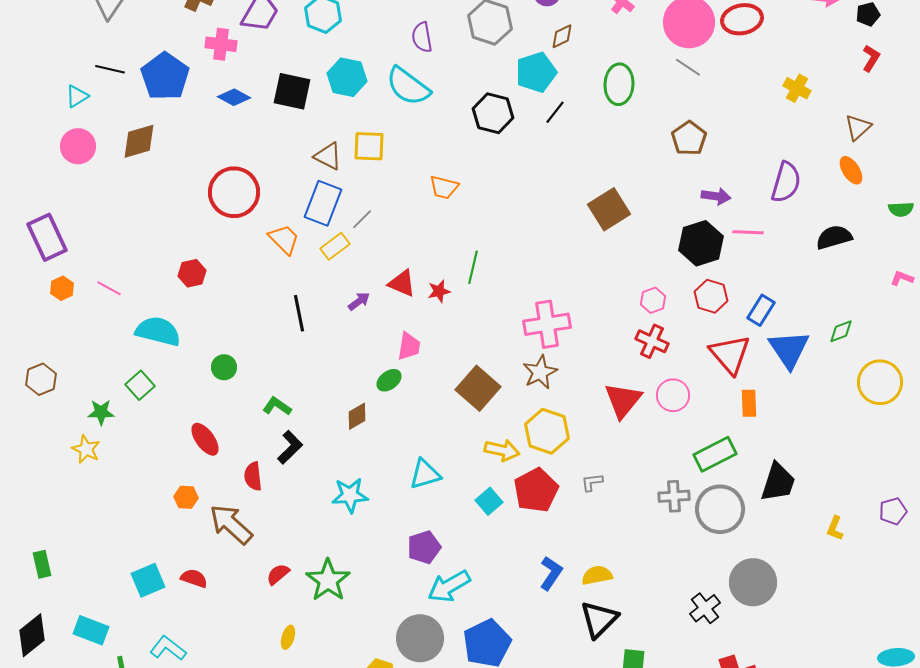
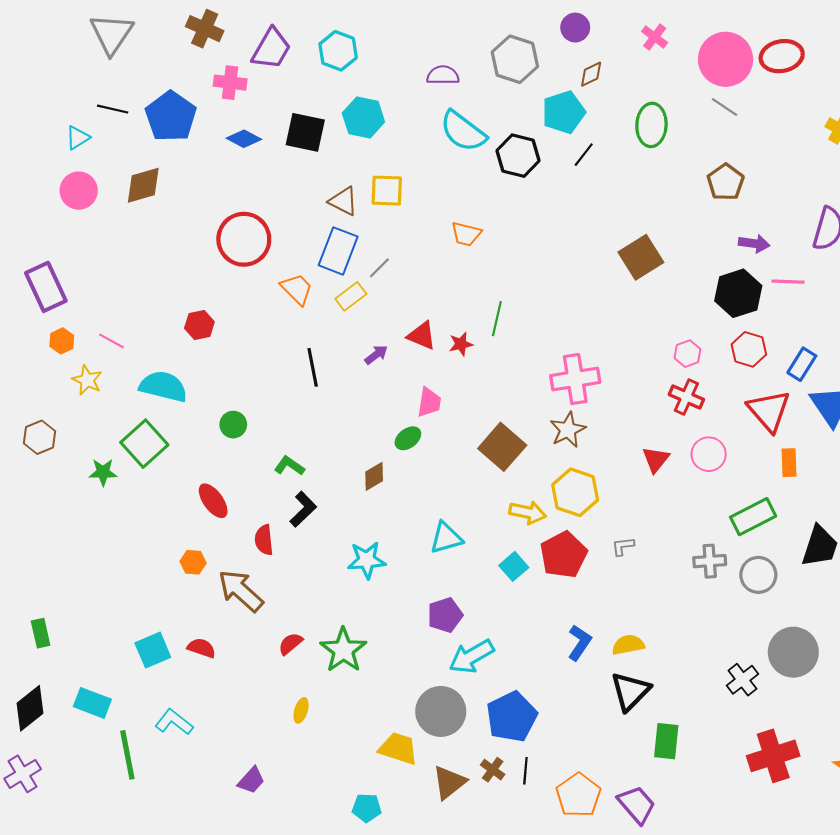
purple semicircle: (422, 37) -> (443, 75), turned 100
cyan semicircle: (408, 86) -> (463, 131), moved
green square: (140, 385) -> (144, 444), size x1.5
red triangle: (623, 400) -> (656, 459), size x0.7
yellow star: (86, 449) -> (87, 380), moved
gray circle: (720, 509) -> (758, 575), size x0.7

